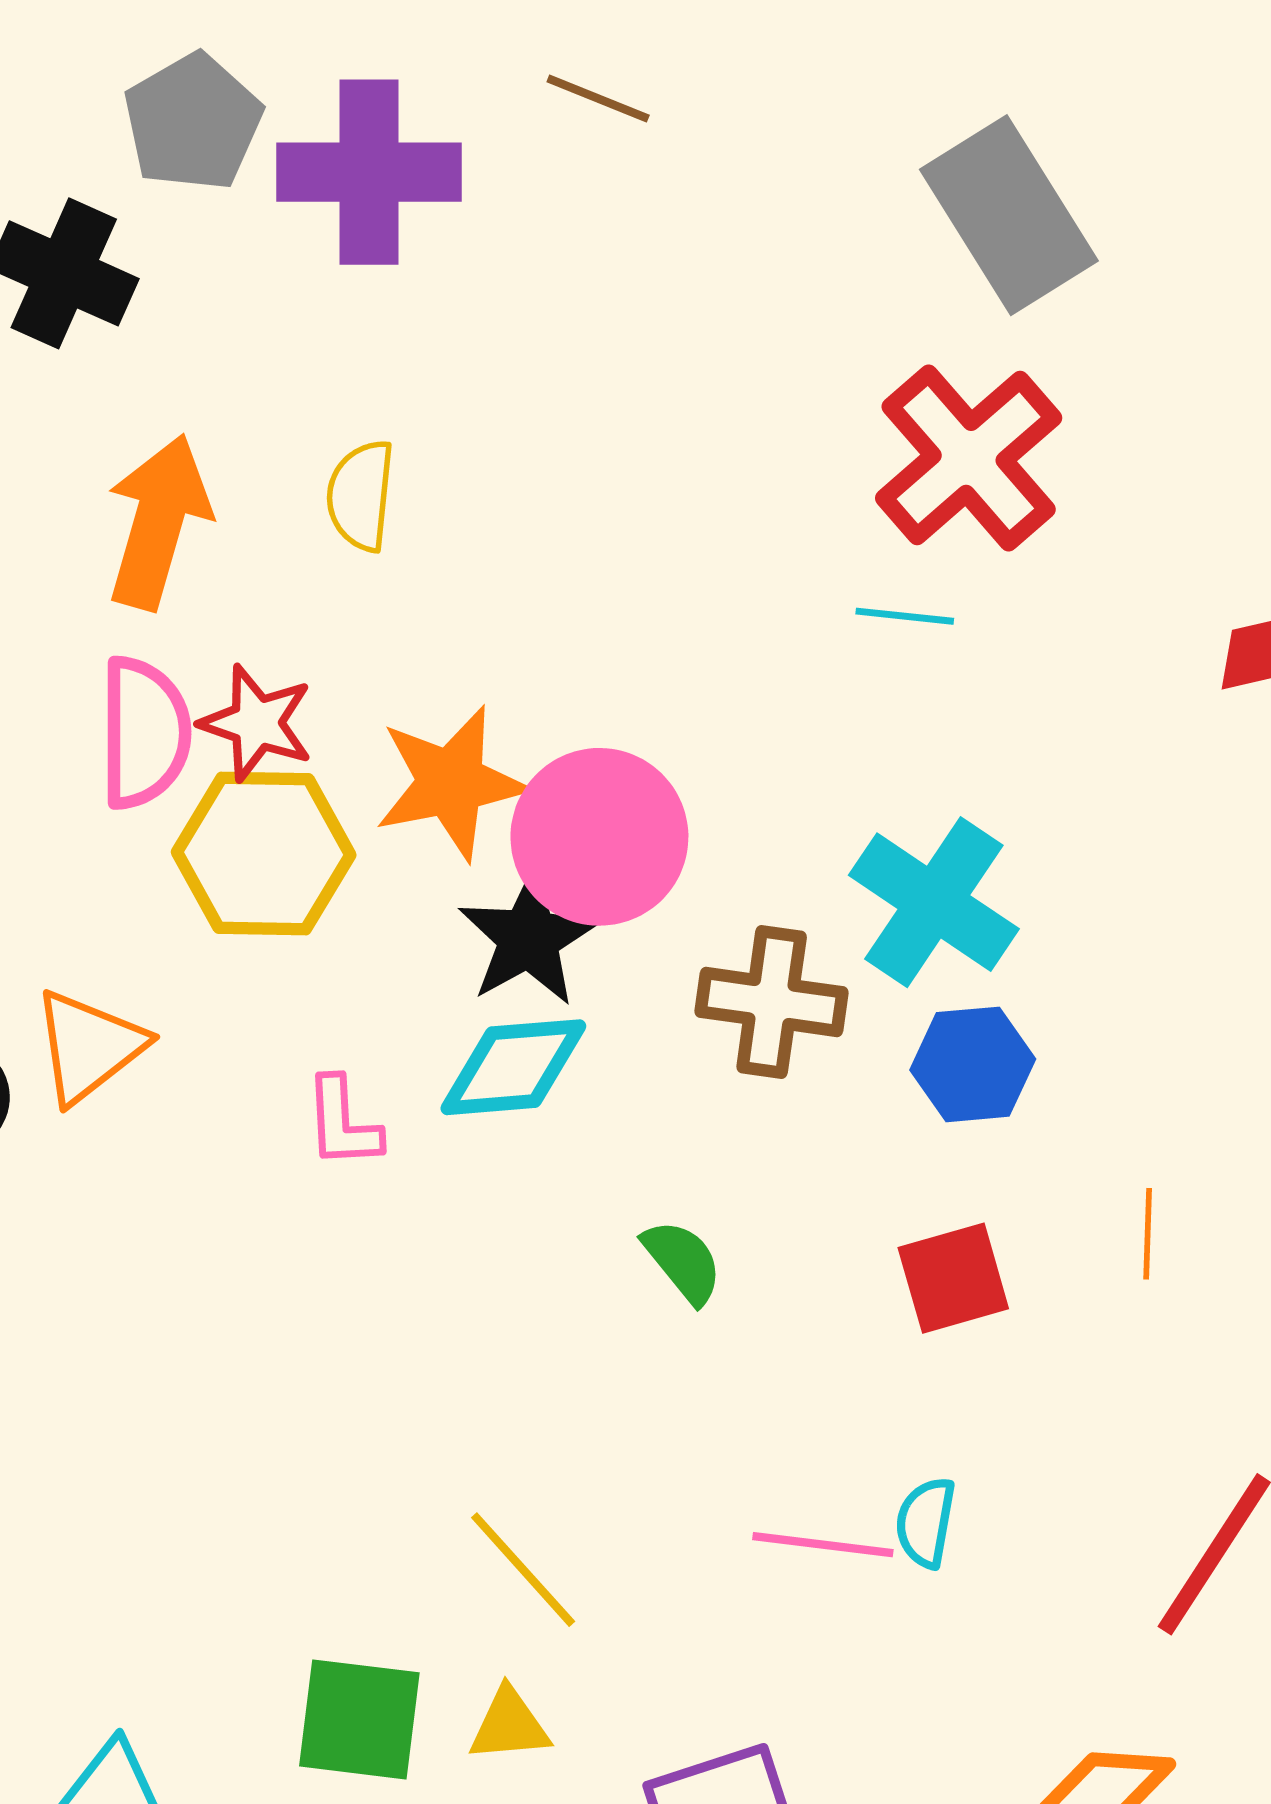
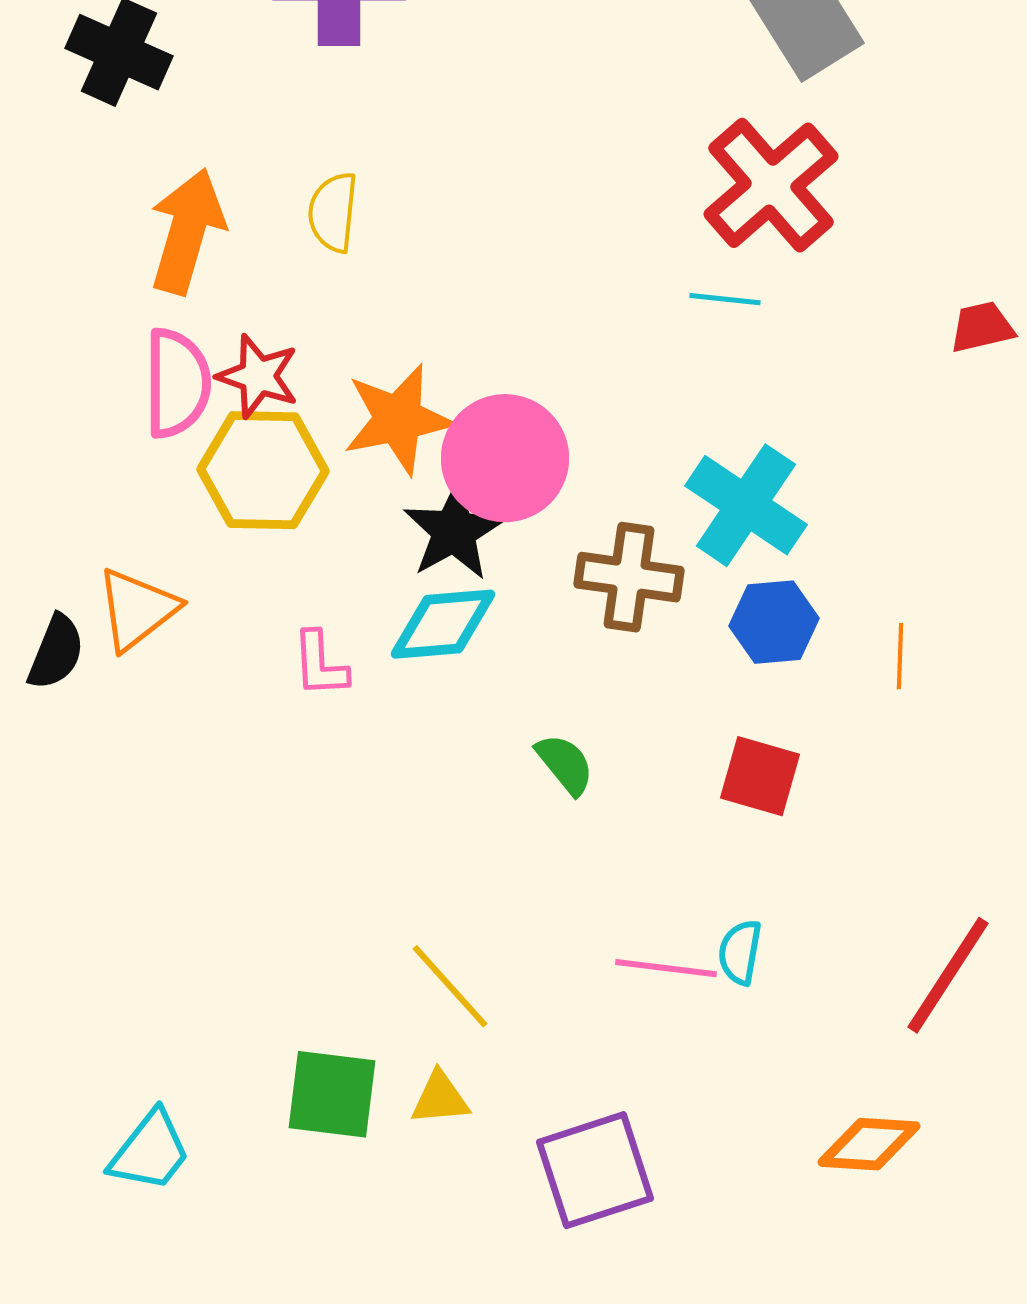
orange line: (1148, 1234) -> (900, 656), moved
red square: (953, 1278) -> (760, 776), turned 32

